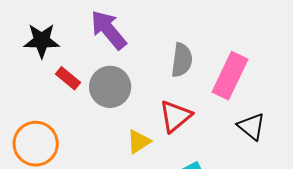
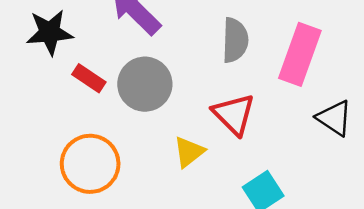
red triangle: (175, 116) -> (234, 114), turned -30
orange circle: (36, 144) -> (90, 164), moved

